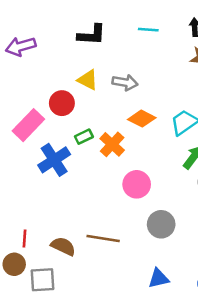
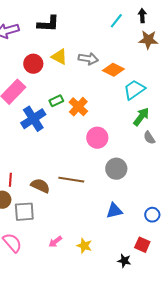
cyan line: (148, 30) -> (116, 21), moved, turned -56
black L-shape: (92, 35) -> (48, 24), moved
red circle: (62, 103) -> (33, 64), moved
orange diamond: (142, 119) -> (113, 70), moved

